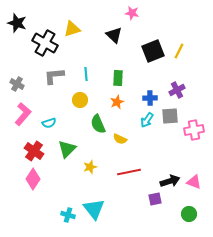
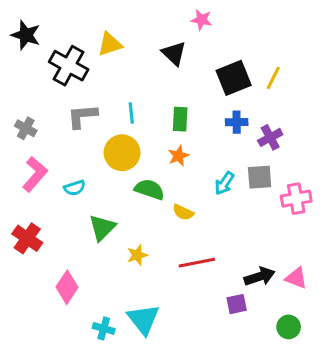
blue cross: (150, 98) -> (237, 122), moved
yellow circle: (80, 100) -> (122, 153), size x1.5
green semicircle: (98, 124) -> (150, 189), turned 132
red cross: (34, 151) -> (27, 238), moved
pink diamond: (33, 179) -> (67, 287), moved

